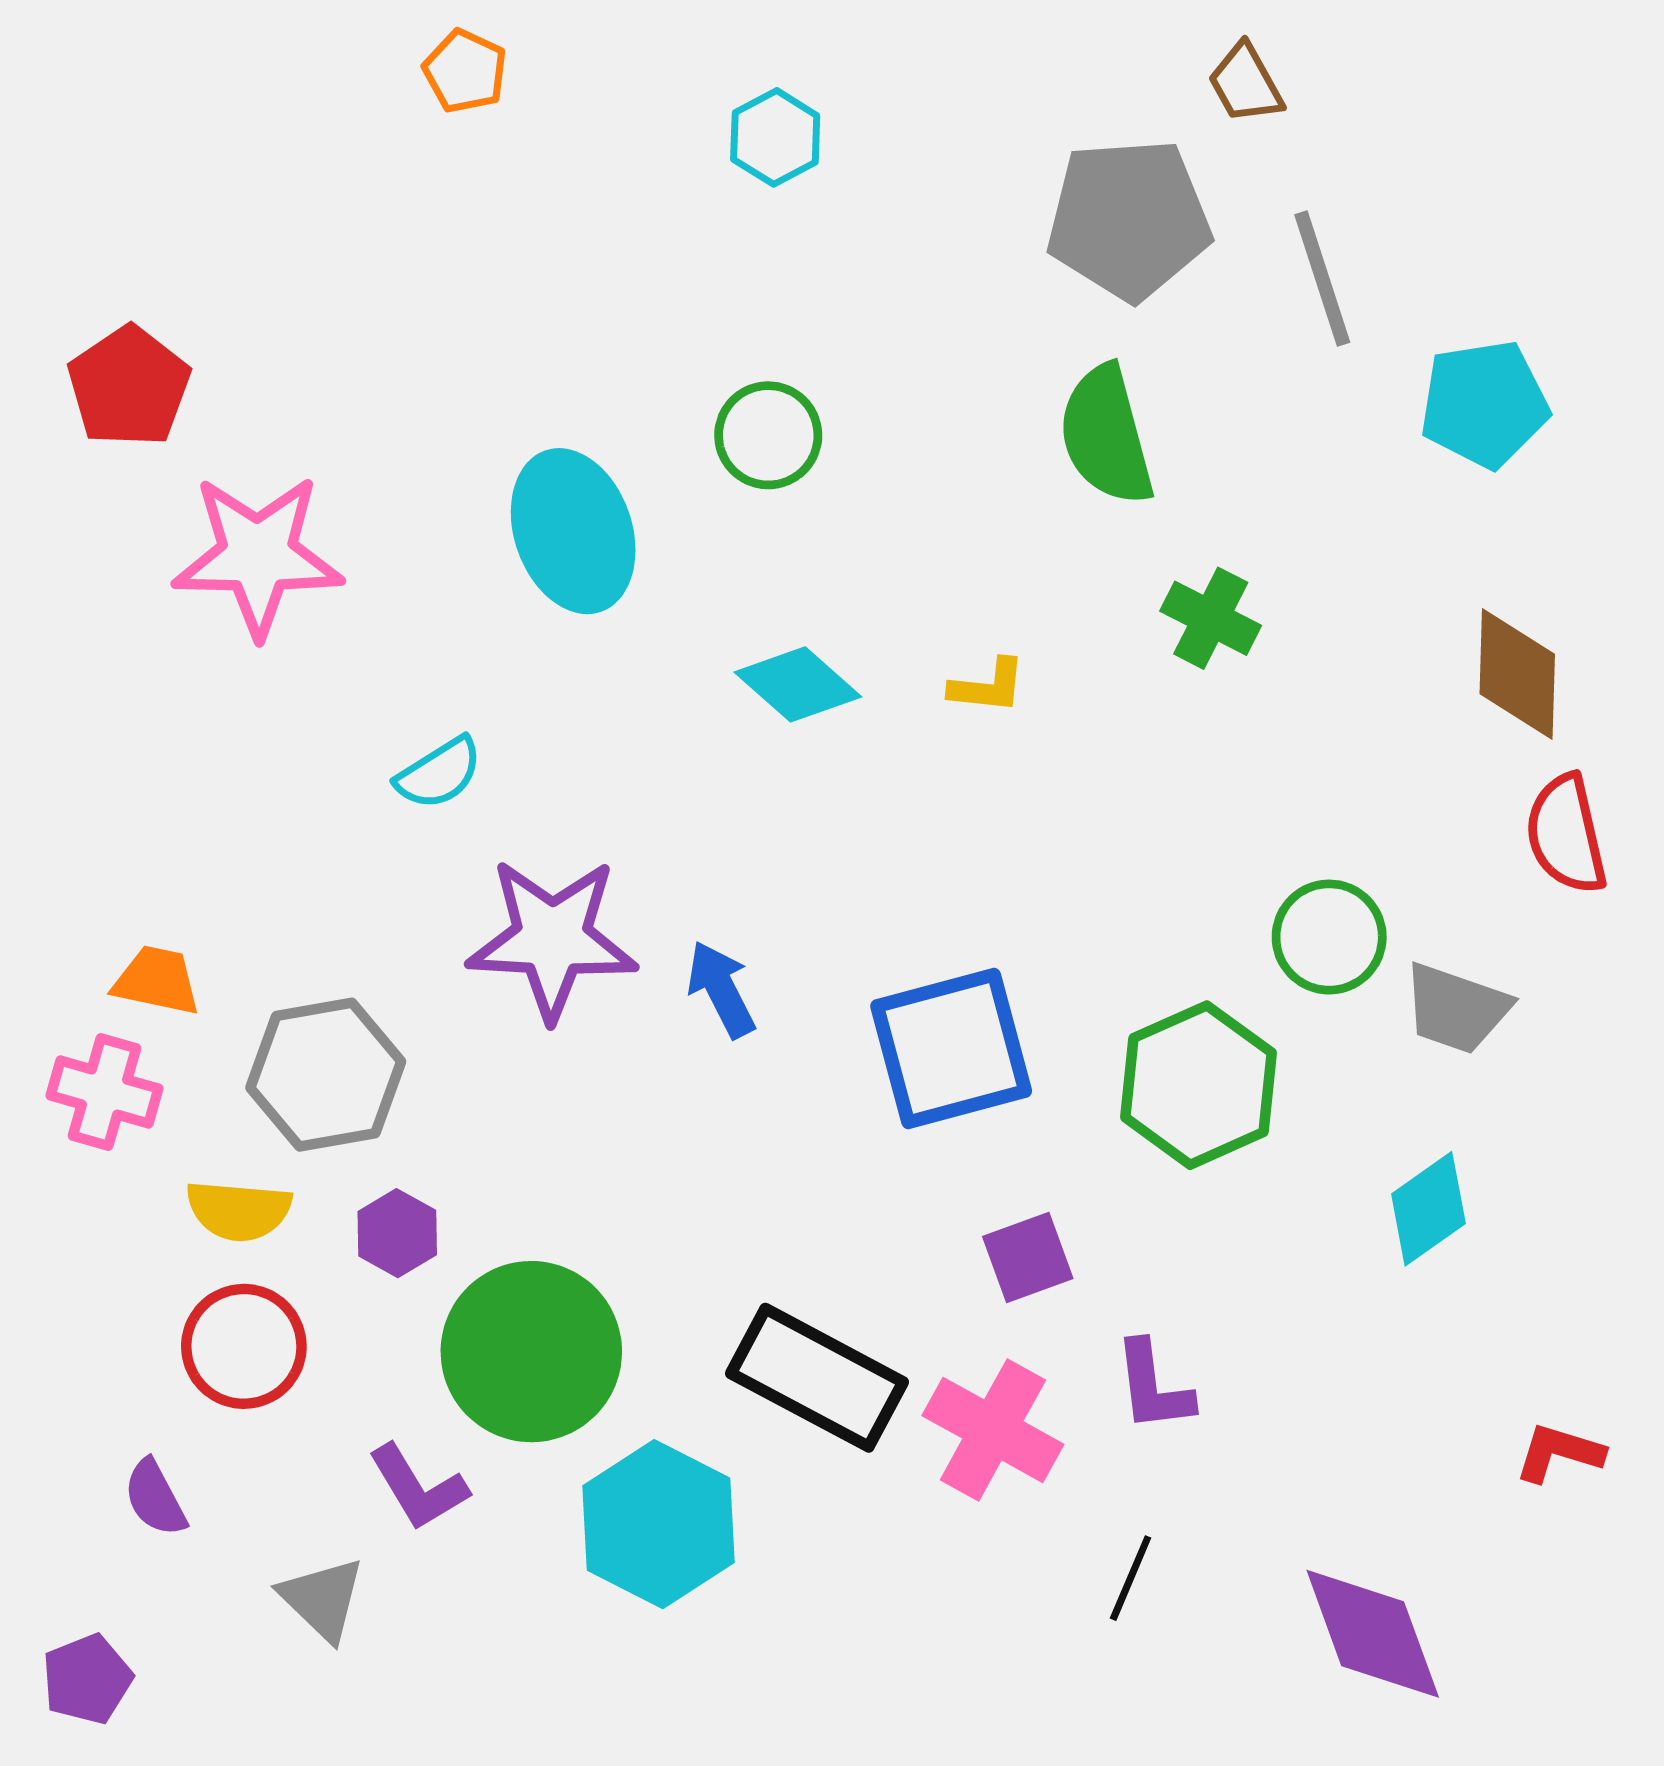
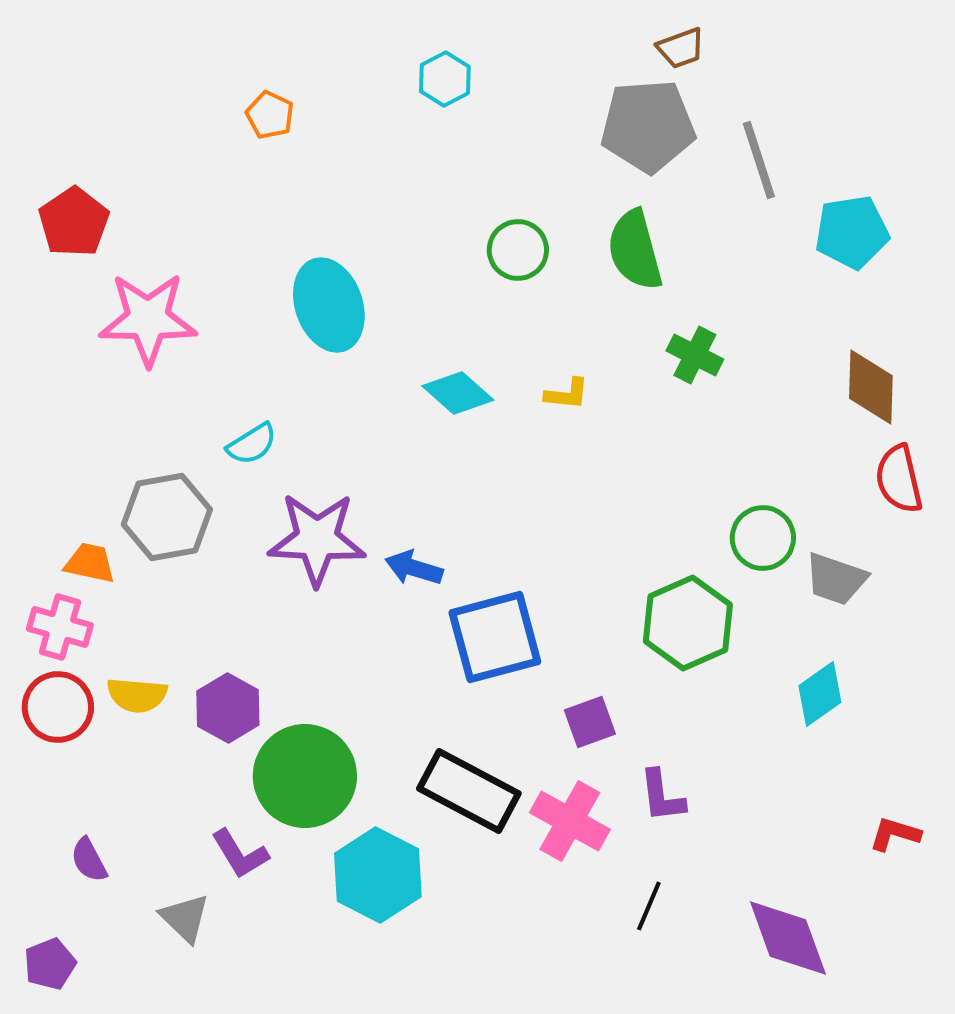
orange pentagon: (465, 71) -> (270, 115), moved
brown trapezoid: (1246, 83) -> (681, 48), moved, turned -81
green circle: (768, 435) -> (518, 250), moved
blue arrow: (721, 989) -> (414, 568), turned -46
blue square: (951, 1048) -> (495, 637), moved
gray hexagon: (326, 1075) -> (167, 517), moved
purple hexagon: (397, 1233) -> (228, 708), size x1.4
red circle: (244, 1346) -> (58, 707), moved

